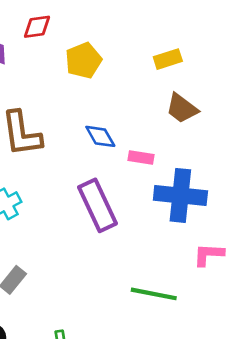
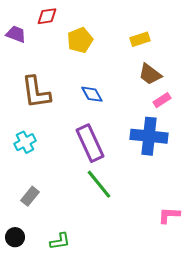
pink rectangle: (141, 158) -> (162, 100), moved, turned -42
pink L-shape: (209, 255) -> (169, 215), moved
green line: (154, 294) -> (99, 184), moved, turned 40

